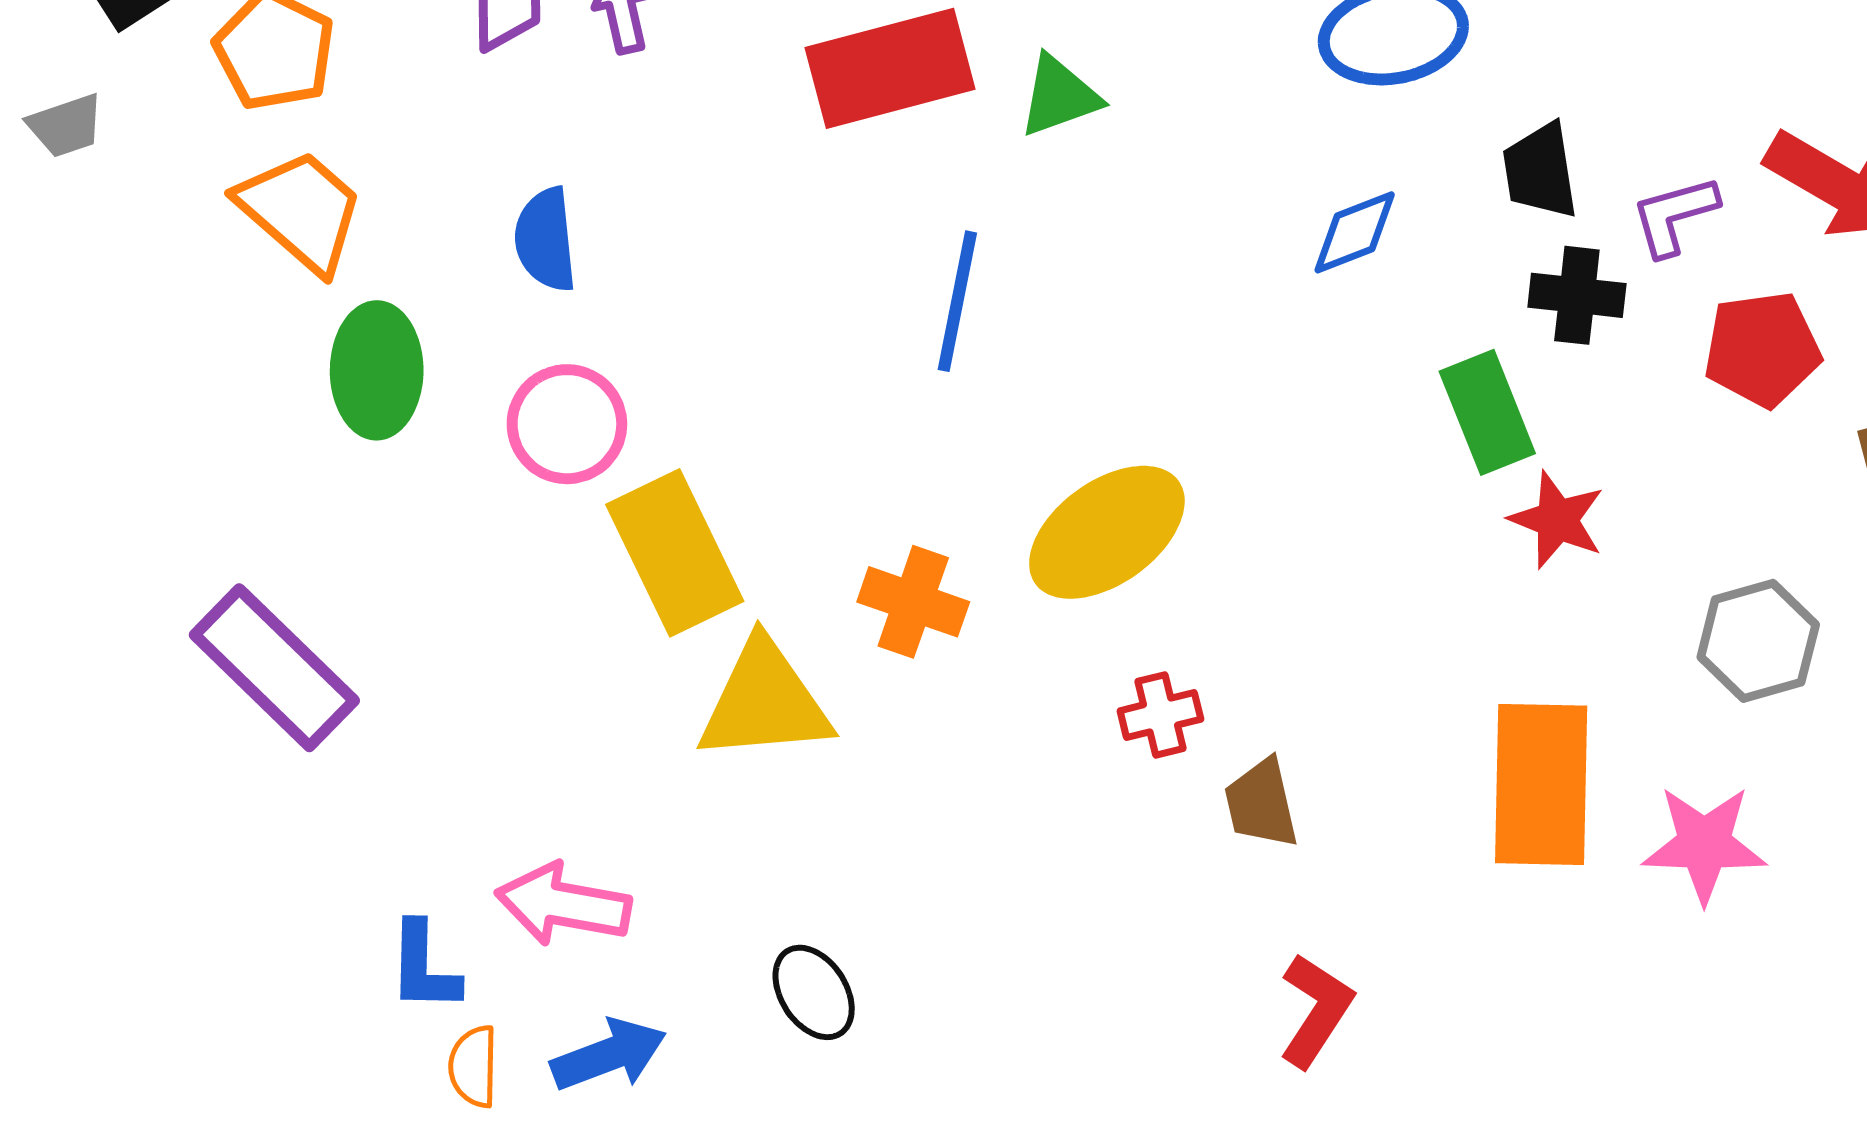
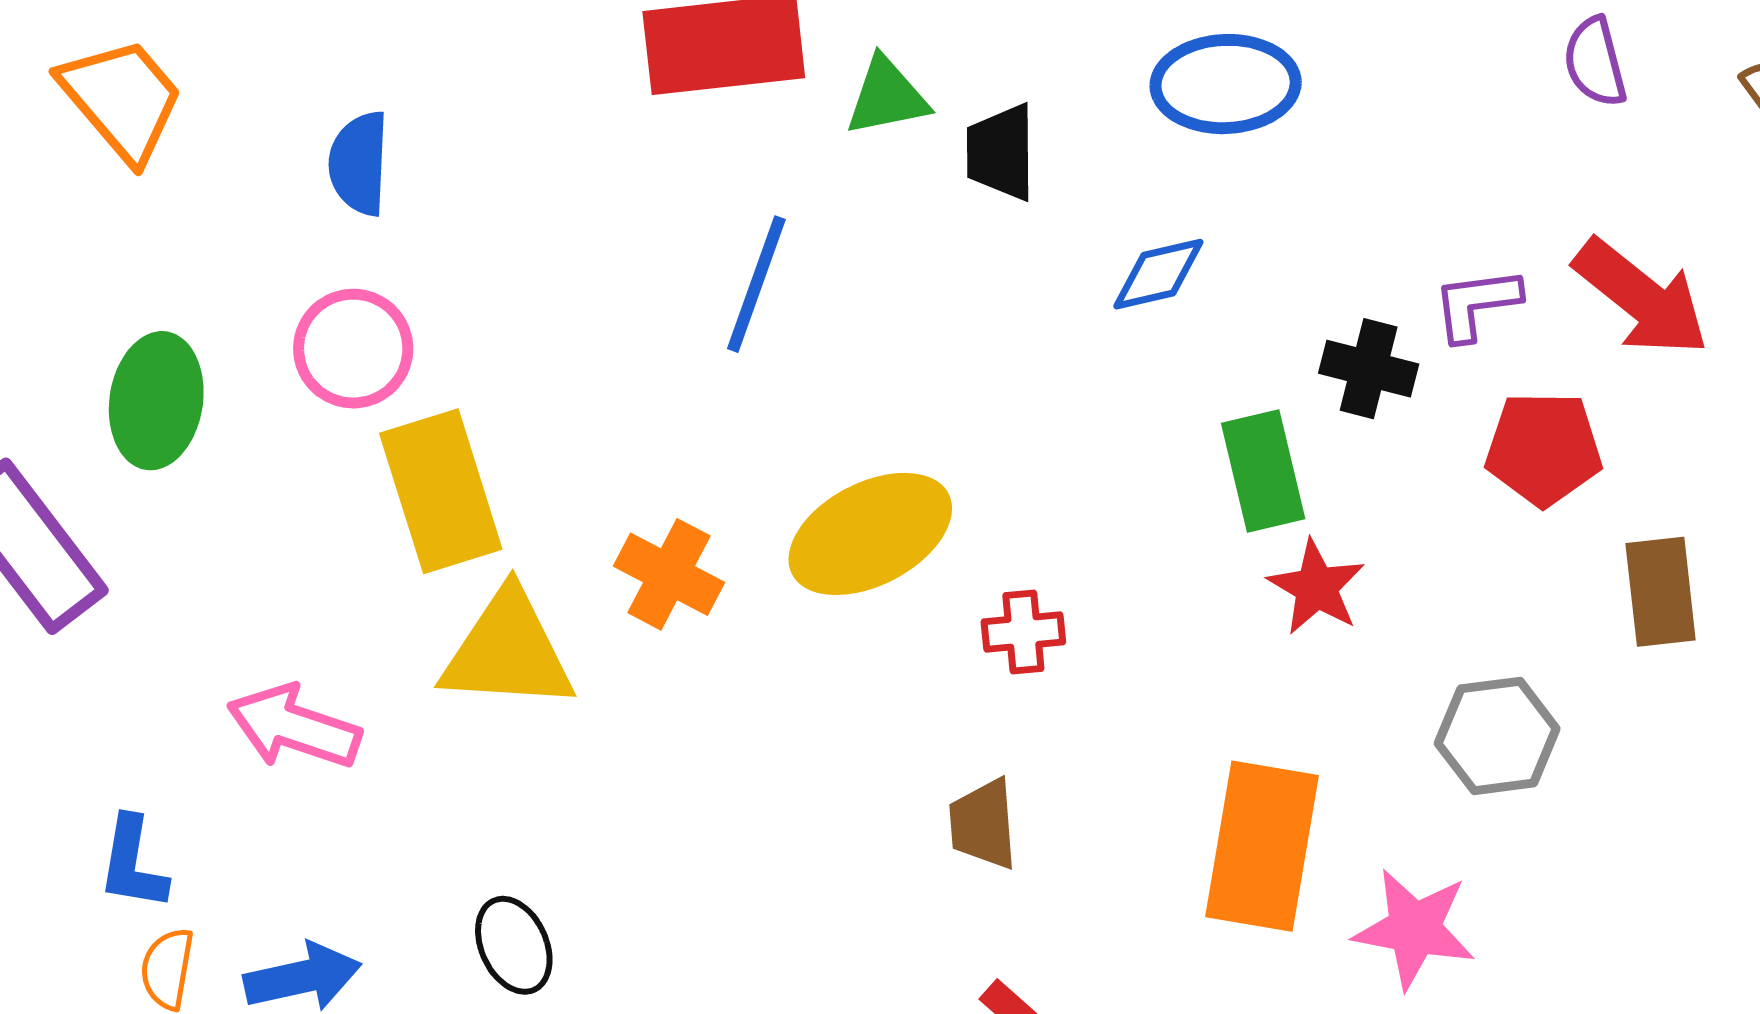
black trapezoid: (1540, 171) -> (1001, 152), moved
green ellipse: (377, 370) -> (156, 401), moved
red cross: (1160, 715) -> (1023, 632), moved
pink arrow: (563, 904) -> (294, 727), moved

